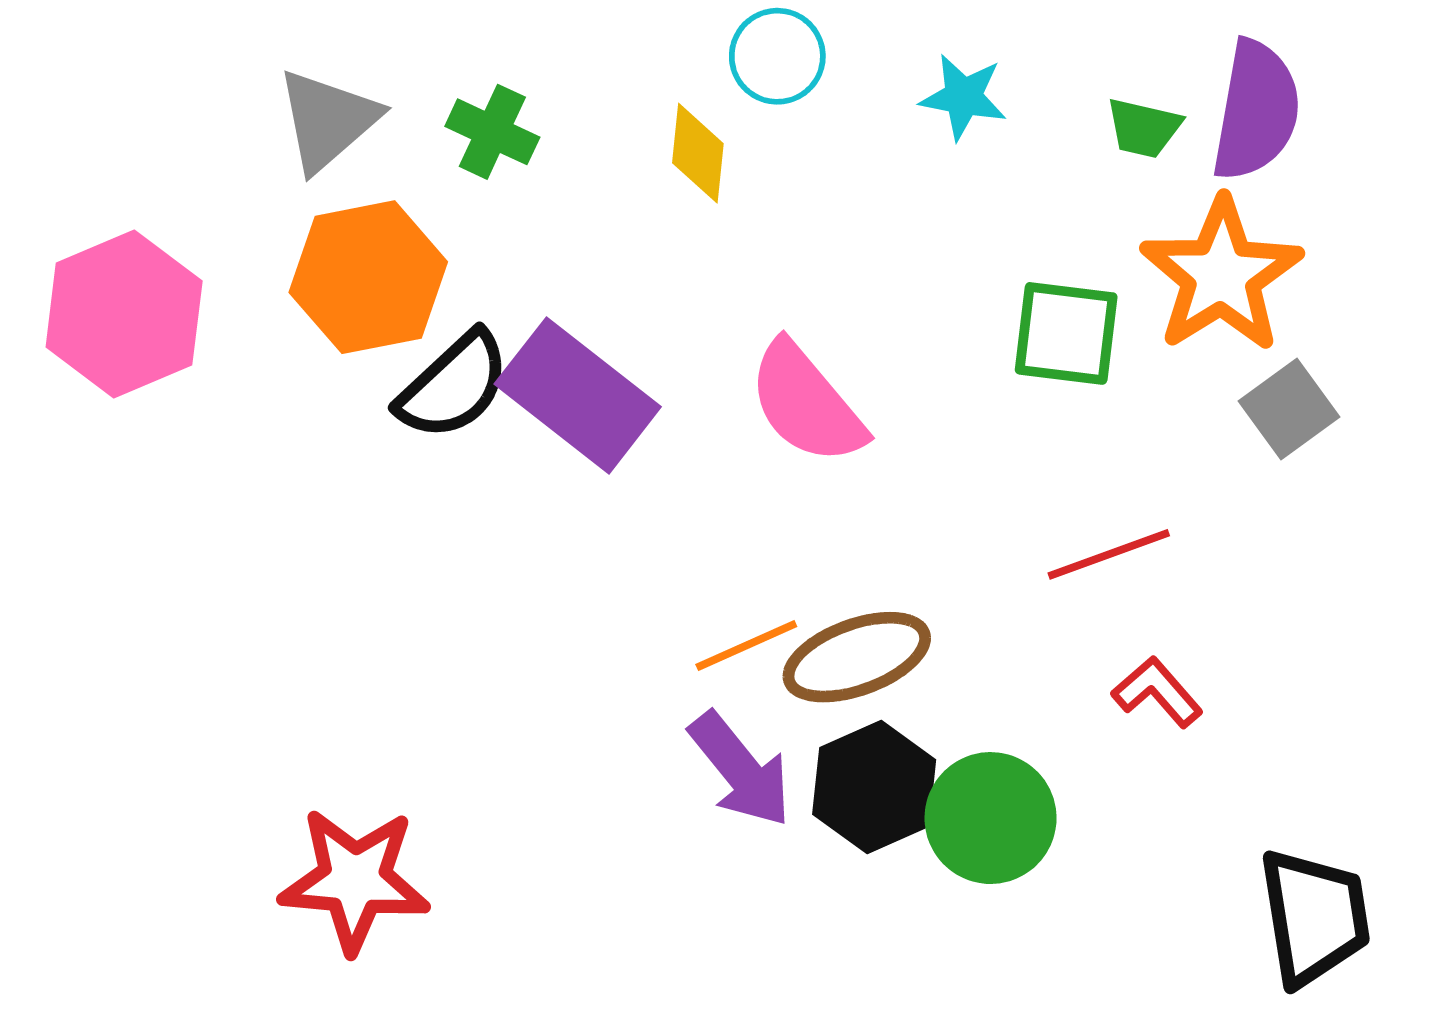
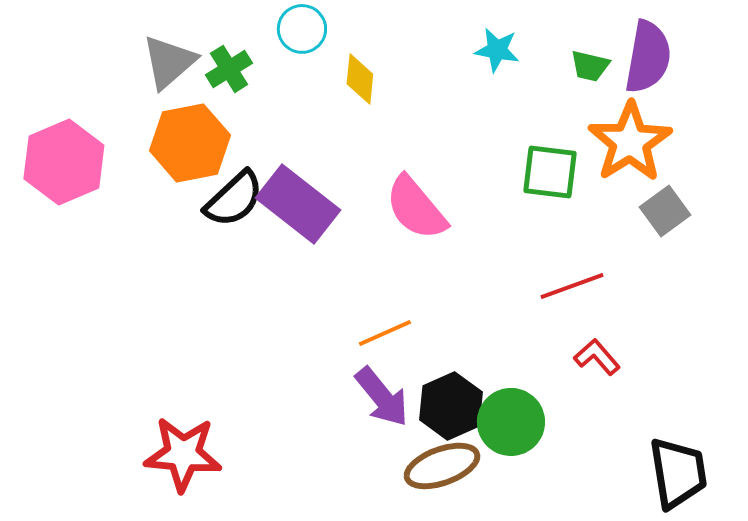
cyan circle: (777, 56) -> (302, 29), moved
green cross: (492, 132) -> (229, 69), moved, turned 33
brown ellipse: (857, 657) -> (442, 466), moved

